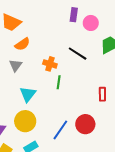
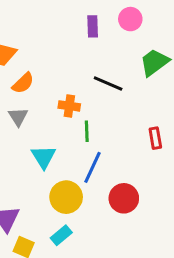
pink circle: (91, 23) -> (130, 19), moved
yellow circle: (25, 121) -> (66, 197), moved
red circle: (85, 124) -> (124, 198), moved
blue line: (60, 130) -> (92, 167), moved

